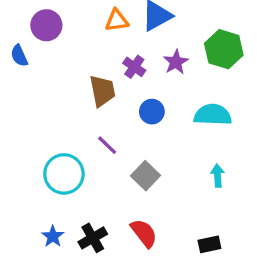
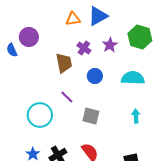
purple circle: (46, 25) -> (29, 37), moved
blue semicircle: (19, 56) -> (12, 50), moved
gray square: (145, 176) -> (91, 116), turned -30

